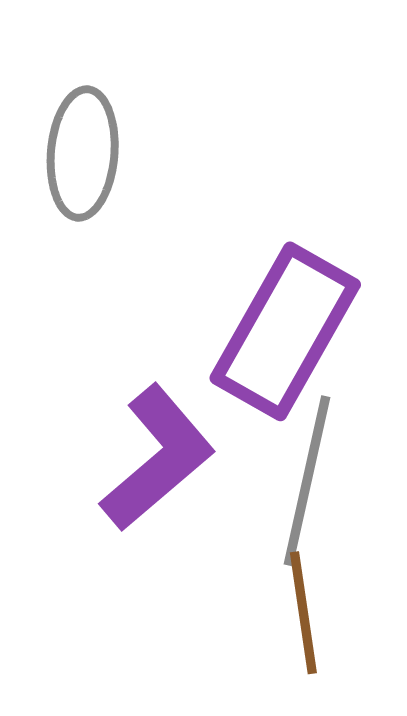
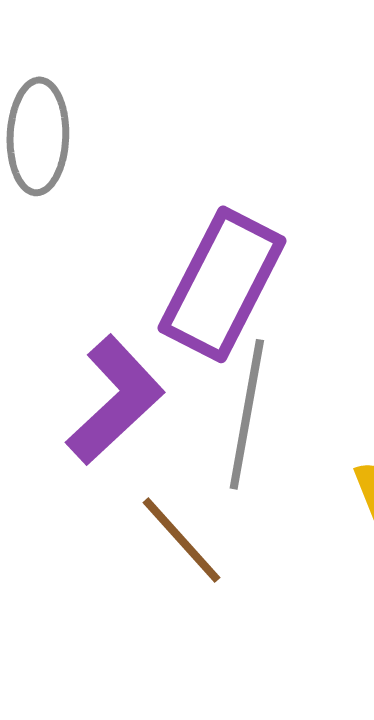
brown line: (303, 613) -> (181, 540), moved, turned -31

